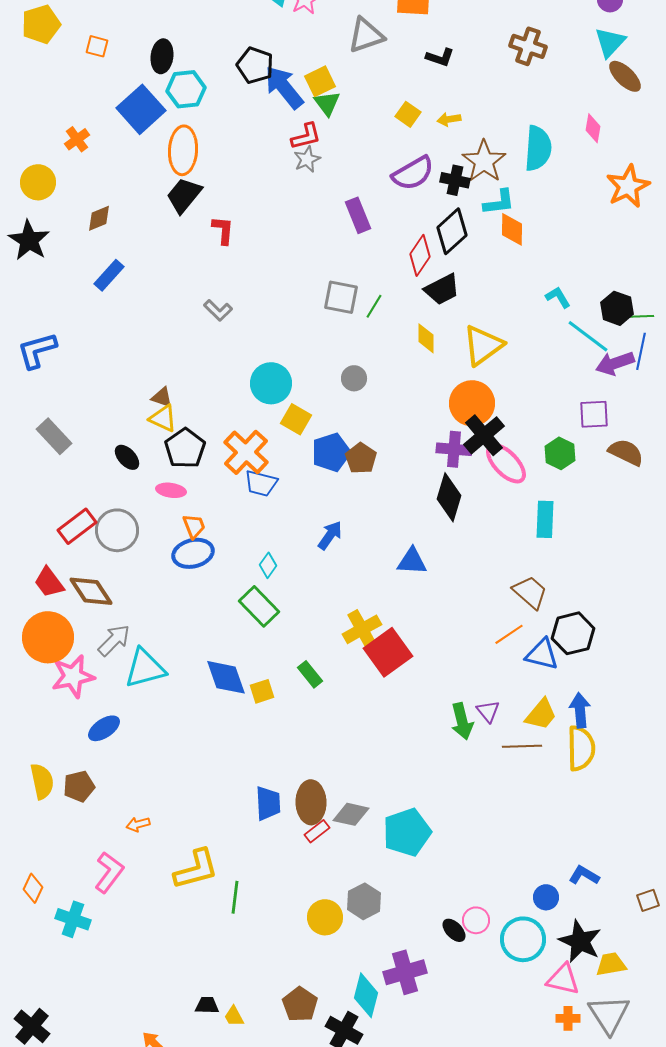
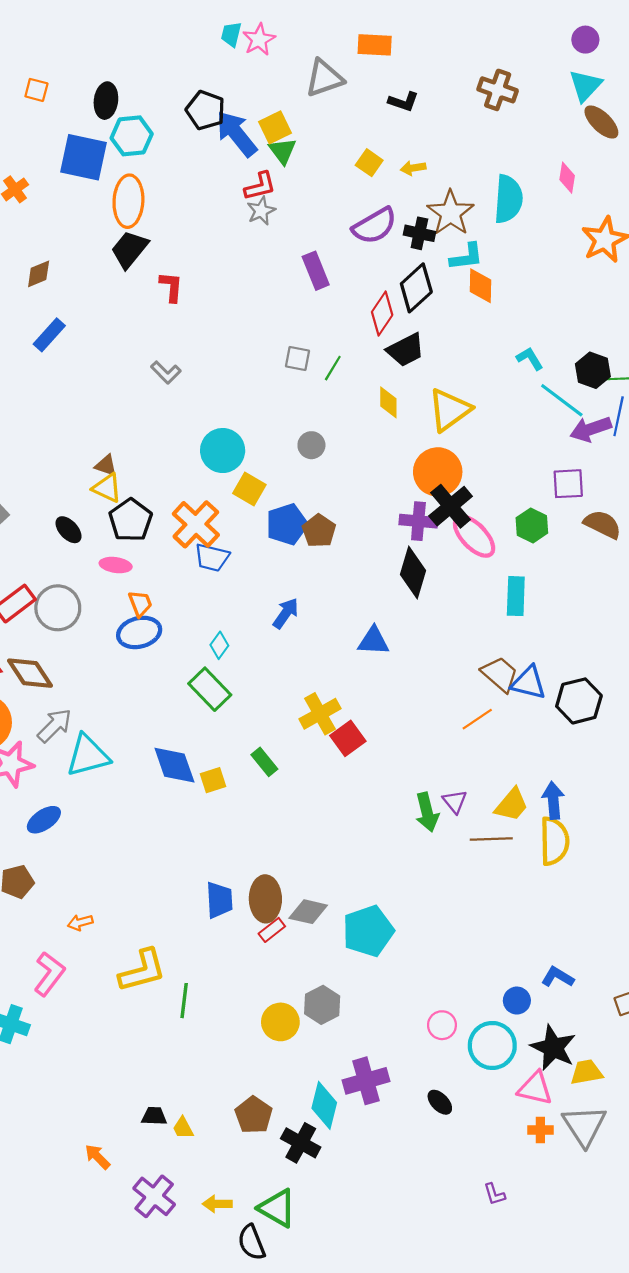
blue square: (141, 109) -> (83, 157), turned -36
gray square: (341, 297) -> (298, 358), size x0.7
black hexagon: (573, 633) -> (579, 701), moved
red square: (388, 652) -> (348, 738), size x0.7
blue triangle: (542, 654) -> (529, 683), moved
black ellipse: (454, 930) -> (440, 1102), moved

